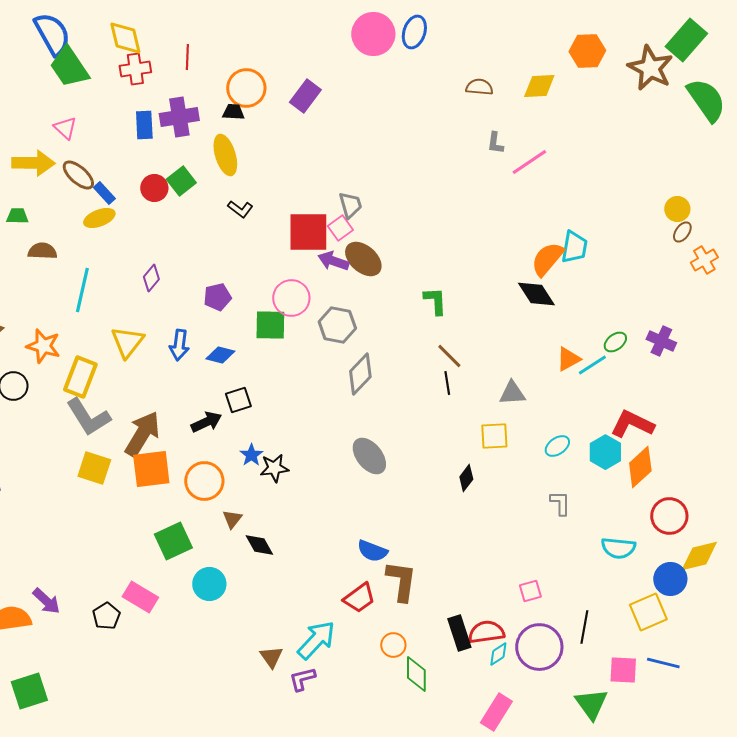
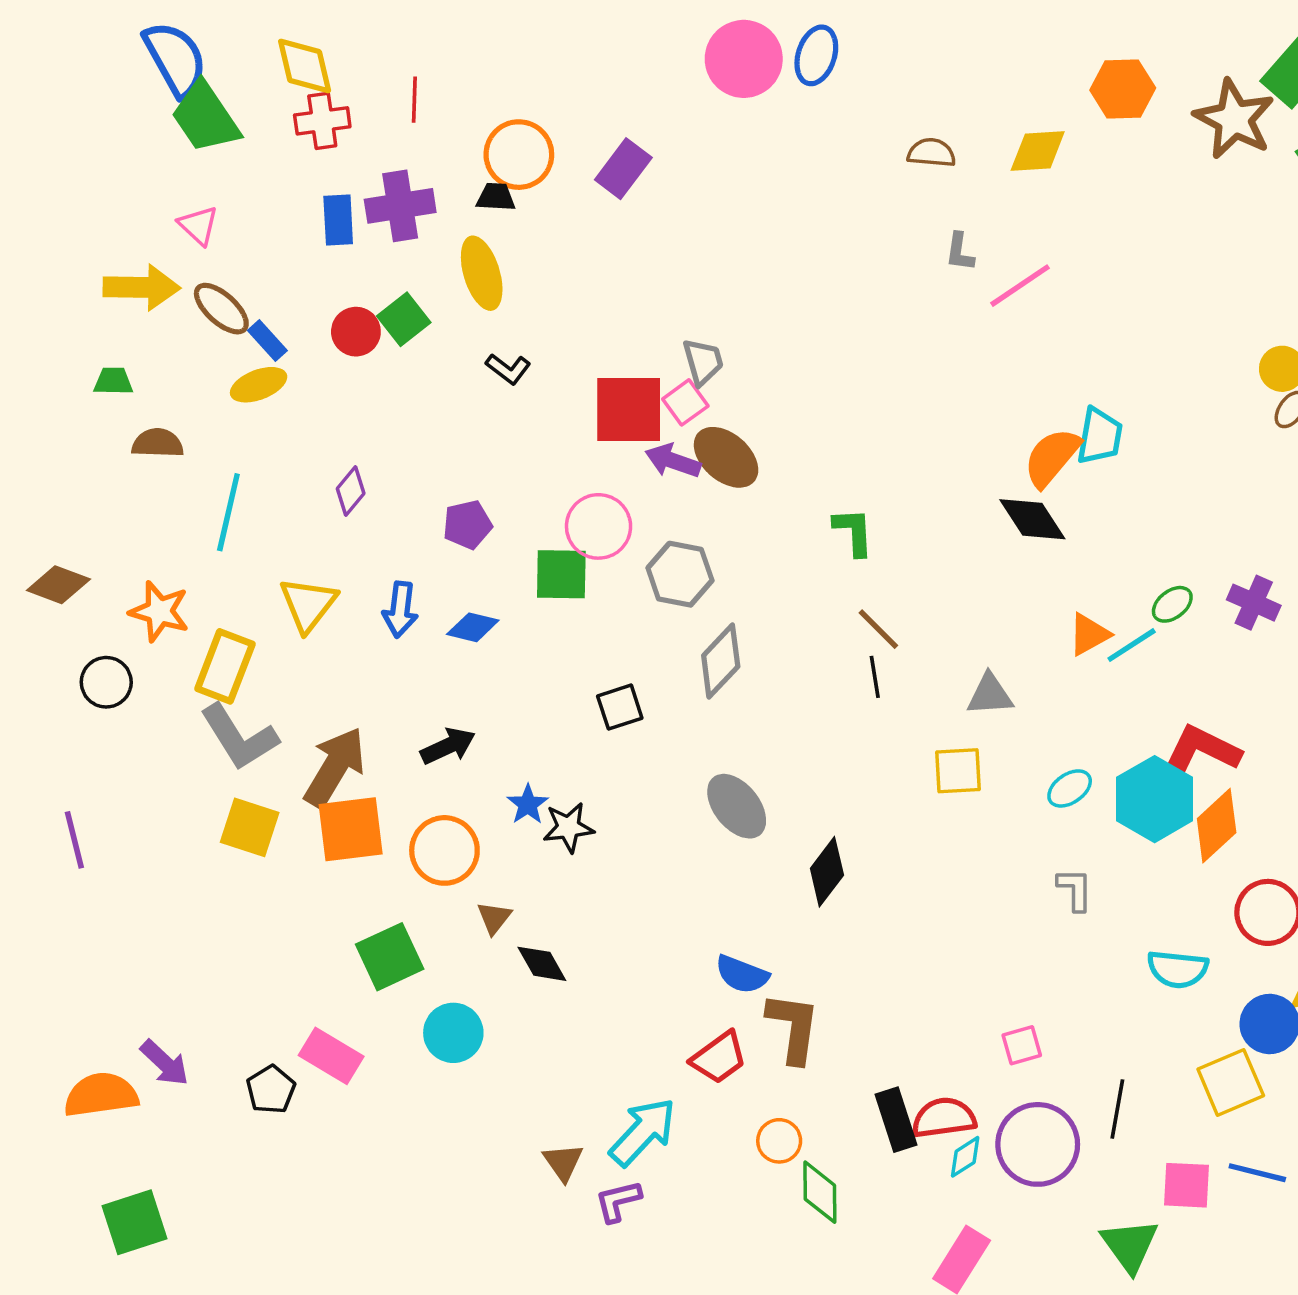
black square: (238, 400) -> (620, 707), moved
cyan hexagon: (605, 452) -> (1155, 799), size x1.4
black diamond: (466, 478) -> (827, 872), moved, size x1.4

